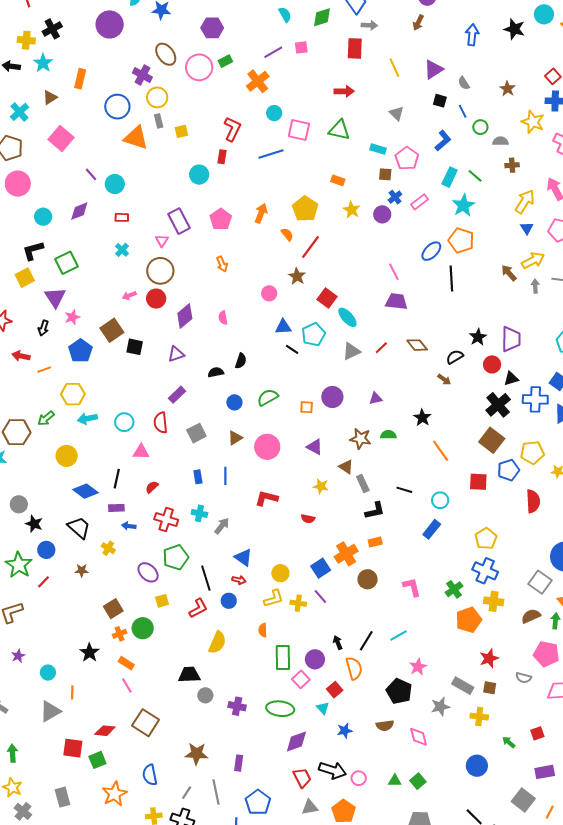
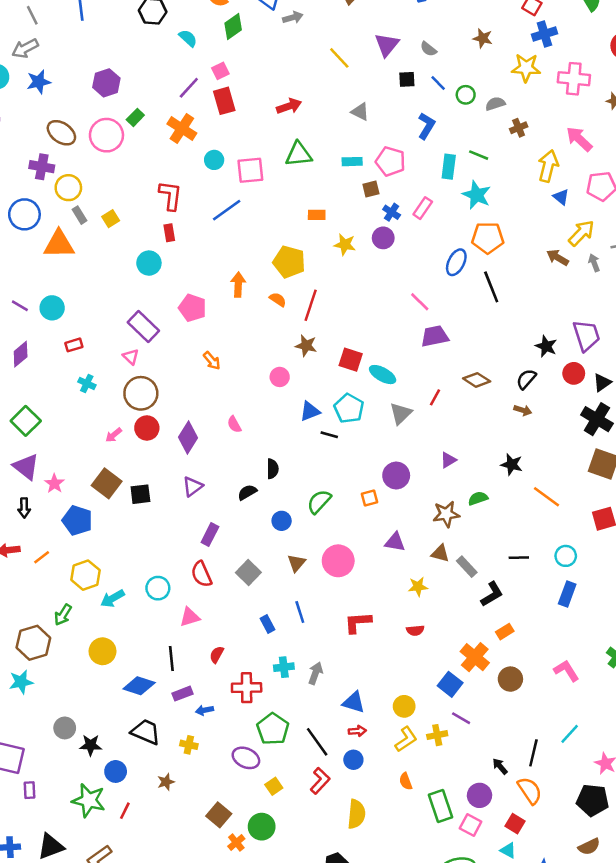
red rectangle: (355, 48) -> (224, 101), moved

